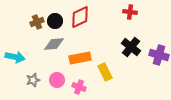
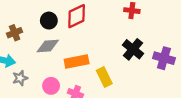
brown cross: (37, 22) -> (15, 33), moved
gray star: (33, 80) -> (20, 78), moved

